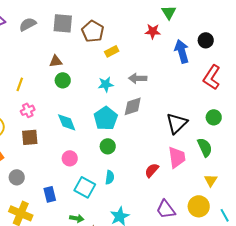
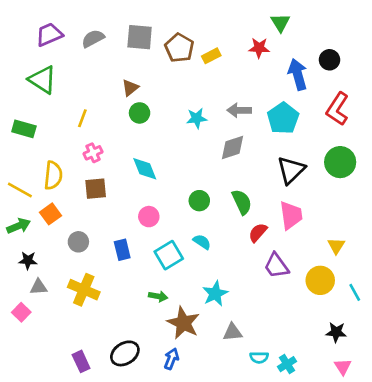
yellow rectangle: (112, 51) -> (211, 56), moved
brown triangle: (56, 61) -> (130, 88), turned -32
green circle: (214, 117) -> (340, 162), size x1.5
cyan pentagon: (106, 118) -> (283, 118), moved
green semicircle: (205, 147) -> (242, 202), moved
cyan semicircle: (110, 177) -> (202, 242), turned -64
cyan square: (85, 187) -> (169, 255), turned 30
blue rectangle: (50, 194) -> (122, 250), moved
purple trapezoid: (166, 209) -> (276, 266), moved

